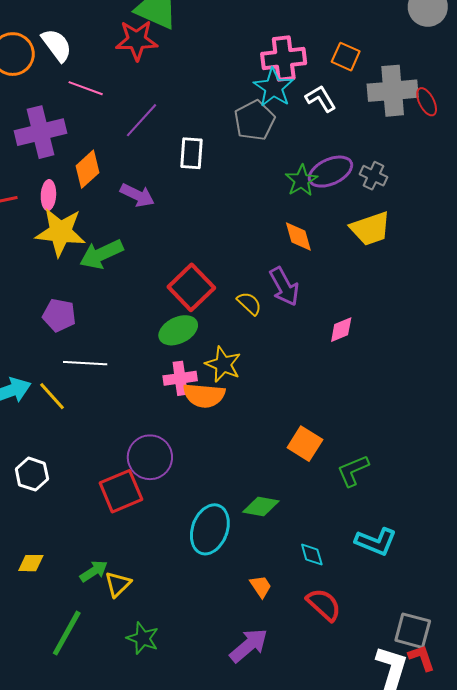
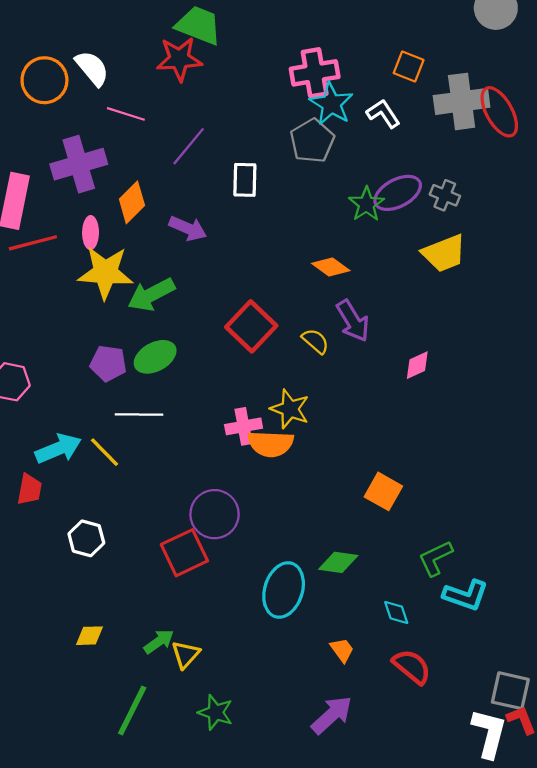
pink cross: (284, 58) -> (315, 73), moved
red ellipse: (427, 102) -> (499, 112), size x1.6
orange diamond: (298, 237) -> (331, 267), moved, turned -36
green ellipse: (178, 330) -> (155, 357), moved
green L-shape: (353, 471) -> (436, 558), moved

